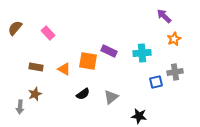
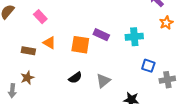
orange triangle: (64, 69) -> (49, 43), moved
gray cross: (175, 72) -> (167, 80), moved
blue square: (156, 82) -> (148, 66), turned 32

